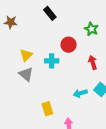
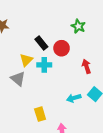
black rectangle: (50, 13) -> (41, 43), moved
green star: (91, 29) -> (78, 26), moved
yellow triangle: (26, 55) -> (26, 60), moved

